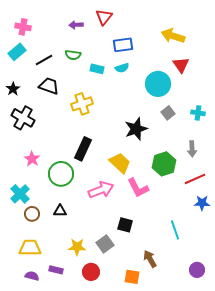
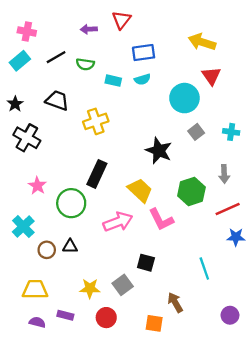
black line: (44, 60) -> (56, 57), moved
black star: (136, 129) -> (159, 151), turned -30
brown circle: (32, 214) -> (47, 250), moved

